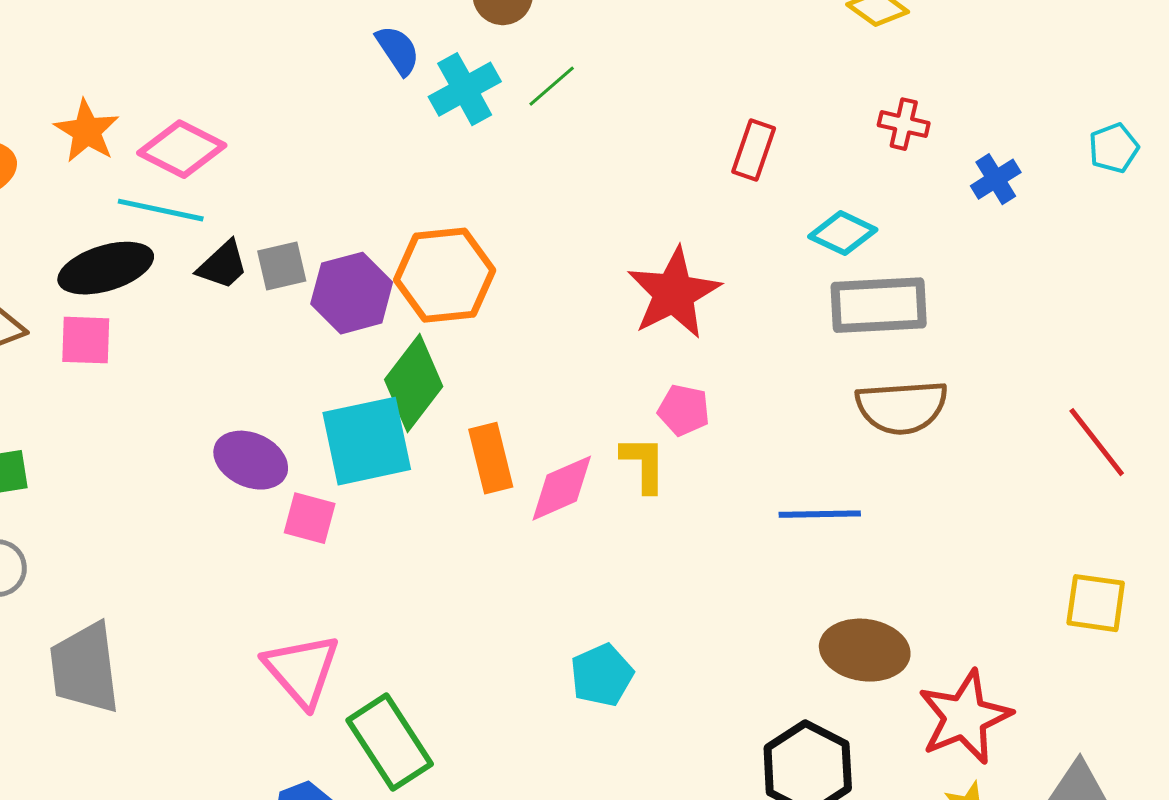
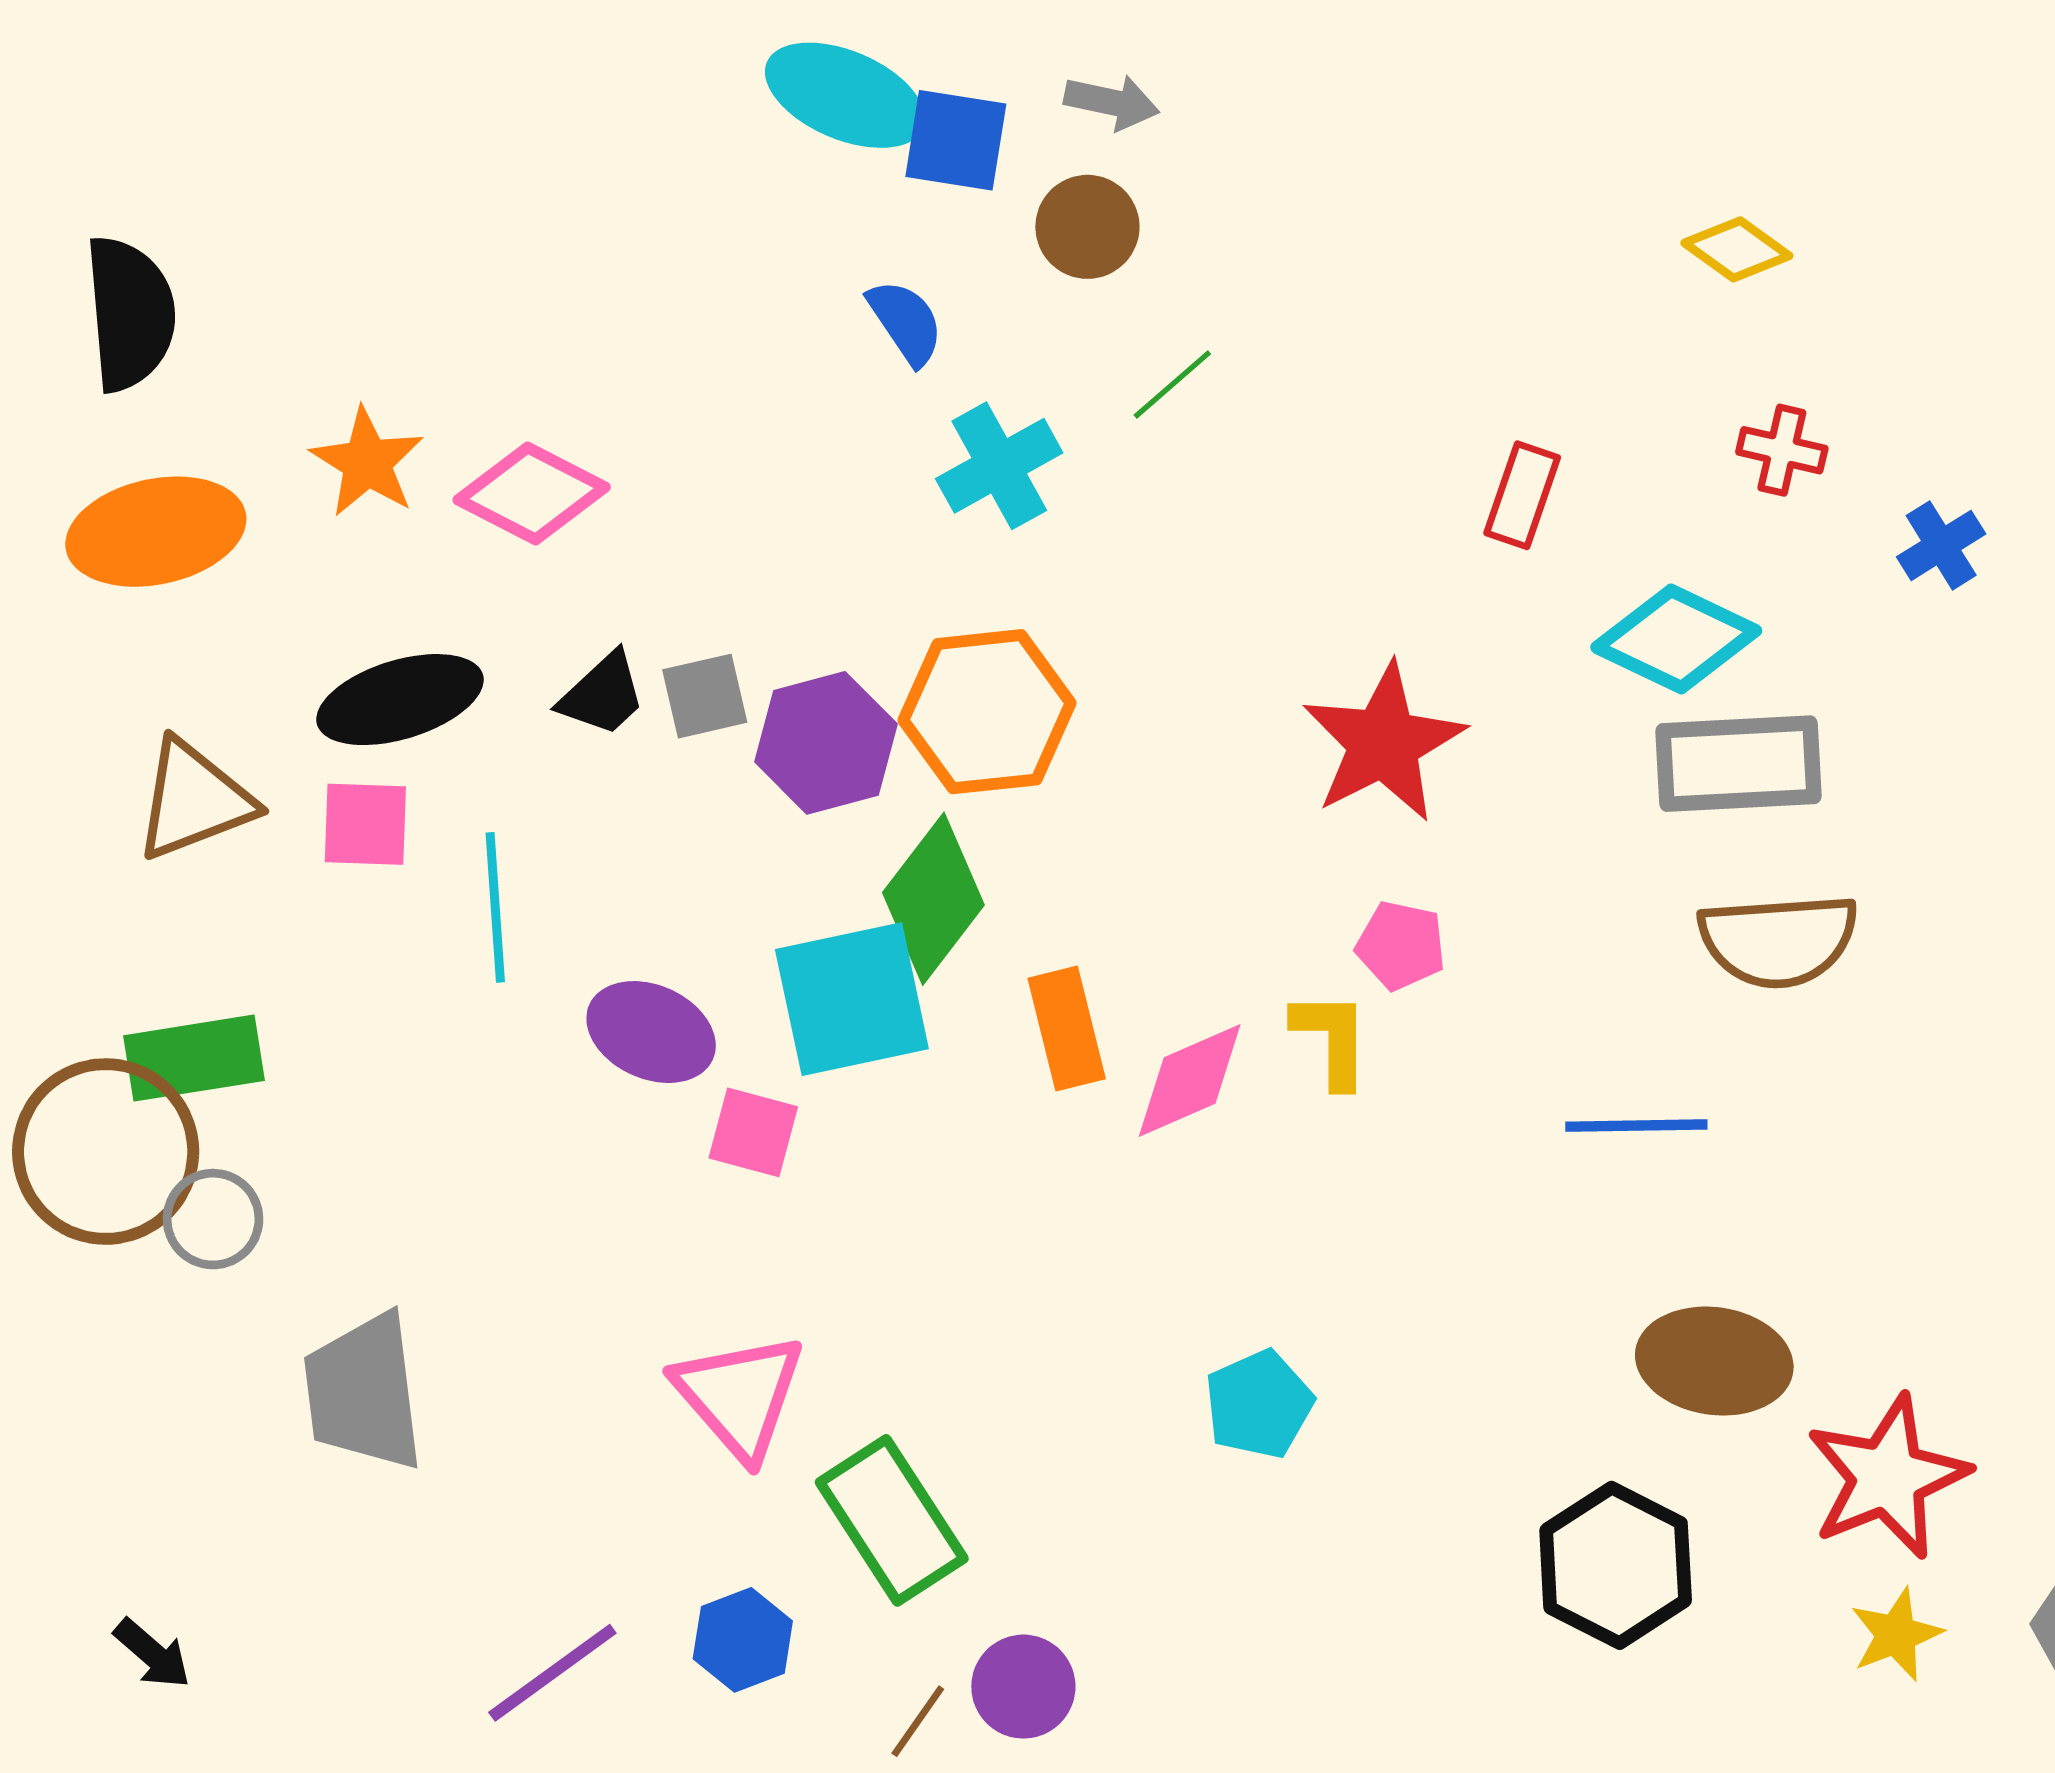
cyan cross: (465, 89) -> (999, 466), moved
cyan line: (161, 210) -> (495, 907), moved, turned 74
cyan diamond: (843, 233) -> (1676, 639), size x1.4

